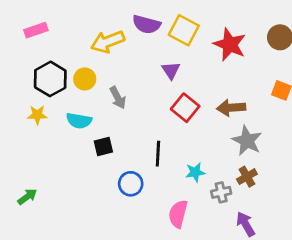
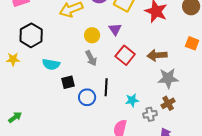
yellow circle: (85, 79) -> (92, 35), moved
gray arrow: (118, 98) -> (91, 58), moved
yellow star: (37, 115) -> (13, 59), moved
gray star: (247, 141) -> (168, 78), turned -30
blue circle: (131, 184) -> (87, 97), moved

